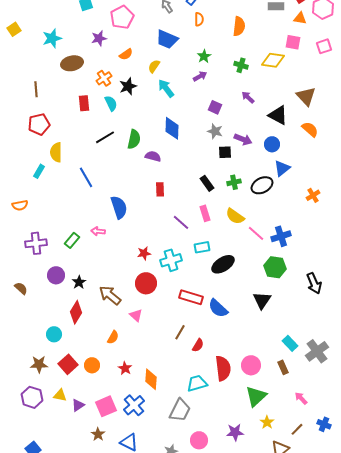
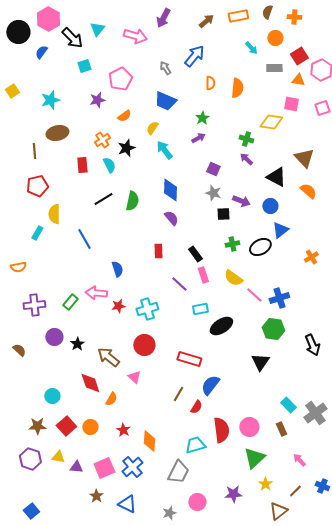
orange semicircle: (199, 19) -> (210, 83), moved
brown ellipse: (72, 63) -> (57, 133), moved
green cross: (241, 65) -> (246, 139), moved
purple semicircle: (153, 156) -> (171, 218), moved, turned 35
black rectangle: (207, 183) -> (195, 254), moved
blue semicircle: (119, 207) -> (117, 269), size x0.7
pink arrow: (98, 231) -> (96, 293), size x1.5
red star: (144, 253) -> (118, 306), moved
cyan cross: (171, 260) -> (147, 309), moved
blue semicircle: (218, 308) -> (210, 385), moved, turned 85
red diamond: (76, 312) -> (90, 383), moved, turned -50
purple triangle: (78, 405) -> (76, 467), turned 40

